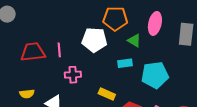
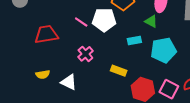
green triangle: (134, 40) -> (151, 21), moved
pink line: (59, 50) -> (81, 22), moved, turned -48
pink cross: (73, 75) -> (85, 54), turned -35

